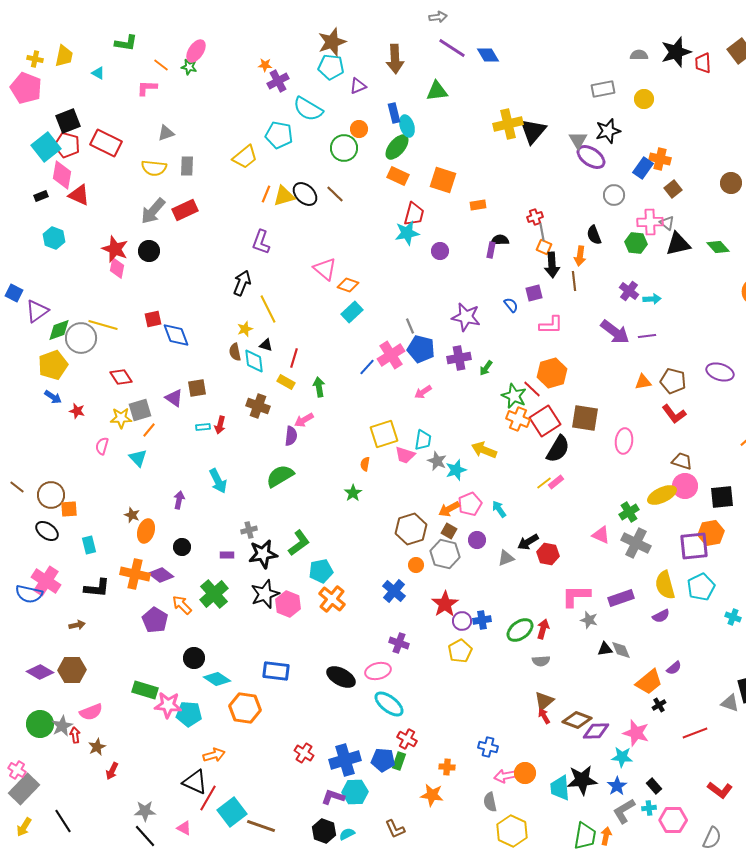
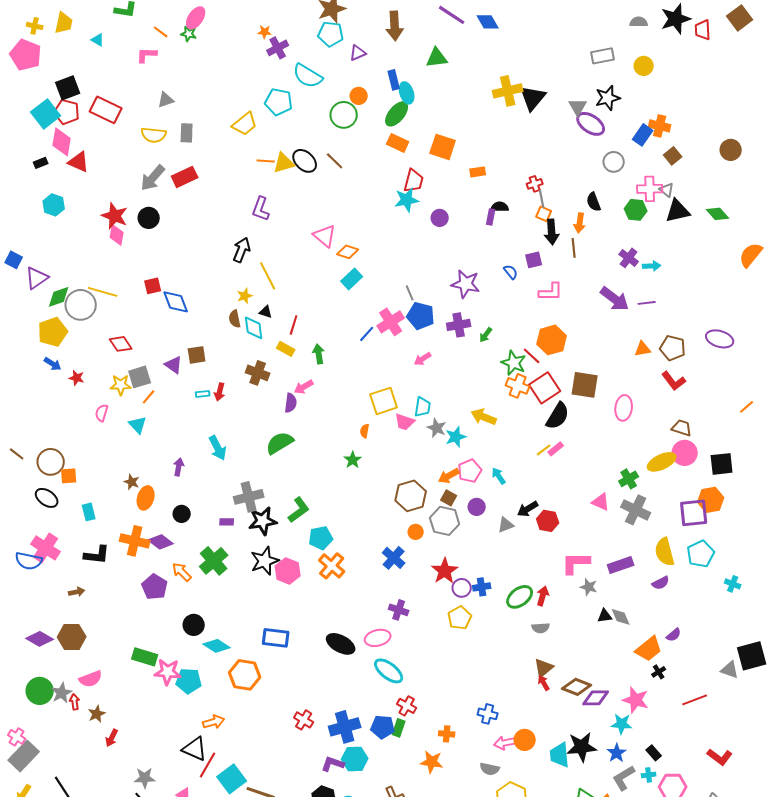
orange line: (266, 194) -> (266, 161), turned 72
gray cross: (249, 530) -> (249, 497), size x1.8
gray semicircle: (490, 802) -> (490, 769), turned -66

